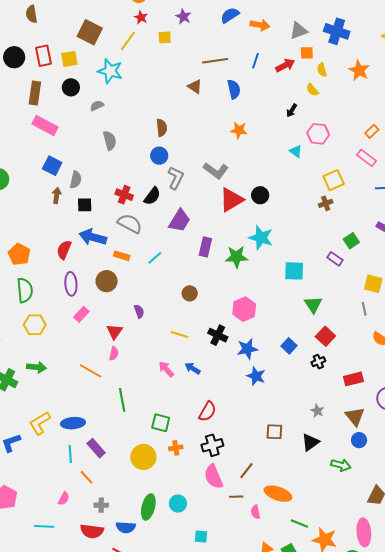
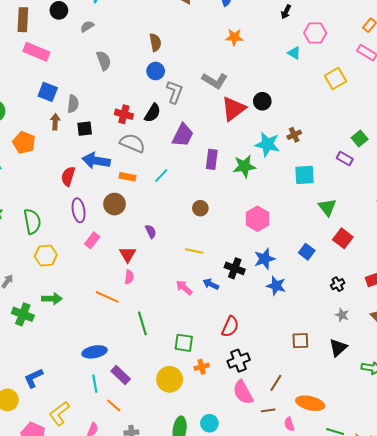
brown cross: (326, 203) -> (294, 135), moved
orange pentagon: (19, 254) -> (24, 142), moved
black cross: (218, 335) -> (235, 268), moved
black cross: (318, 362) -> (338, 284), moved
yellow L-shape: (40, 423) -> (59, 413), moved

